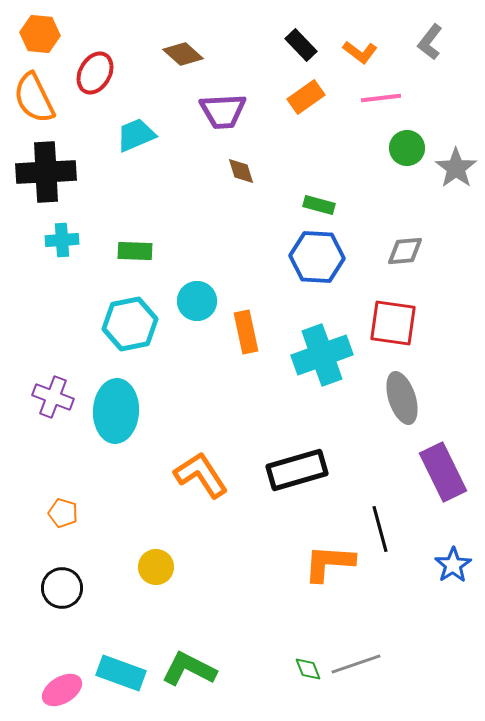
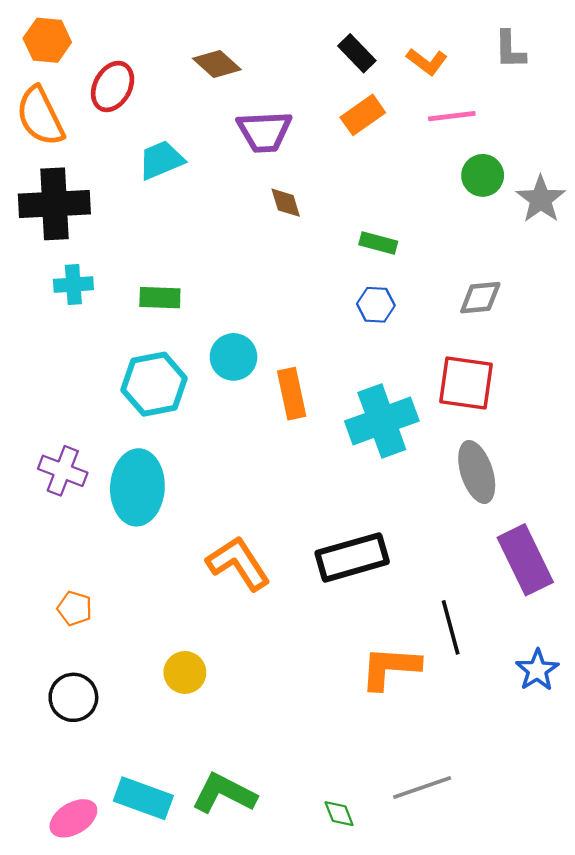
gray L-shape: (430, 42) -> (510, 50), turned -39
blue hexagon: (317, 257) -> (376, 305), size x0.6
green diamond: (308, 669) -> (339, 814), moved

